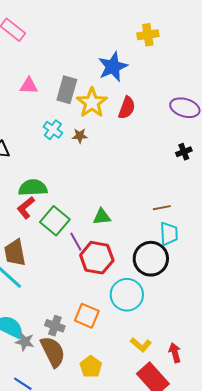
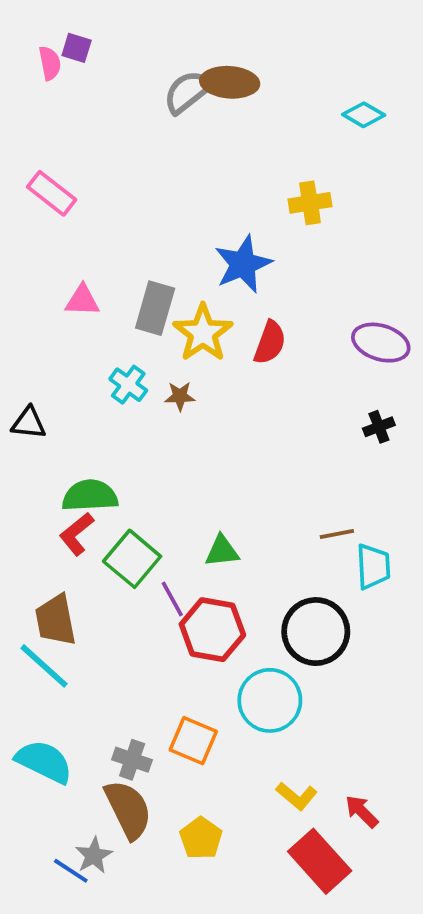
cyan trapezoid: (169, 234) -> (373, 566), moved
gray star: (25, 342) -> (94, 855), moved, turned 30
red arrow: (175, 353) -> (362, 811), turned -30

